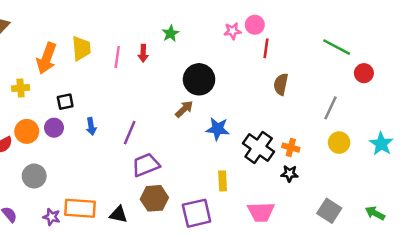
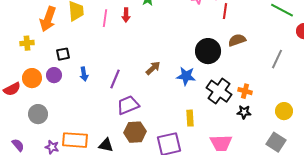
black circle: (199, 79) -> (208, 51), moved
brown semicircle: (281, 84) -> (237, 40), turned 60
brown arrow: (184, 109) -> (153, 68), moved
yellow circle: (339, 143) -> (284, 111), moved

